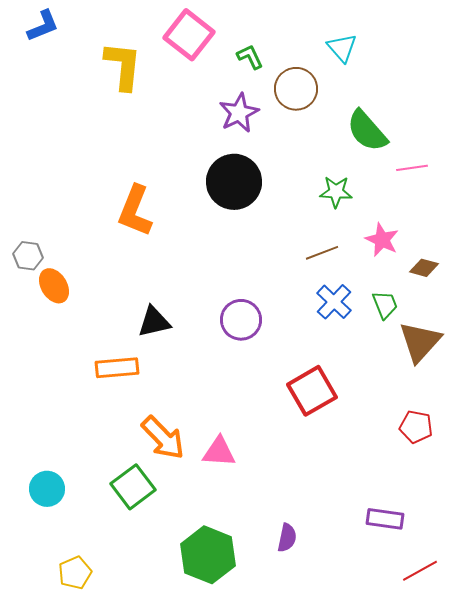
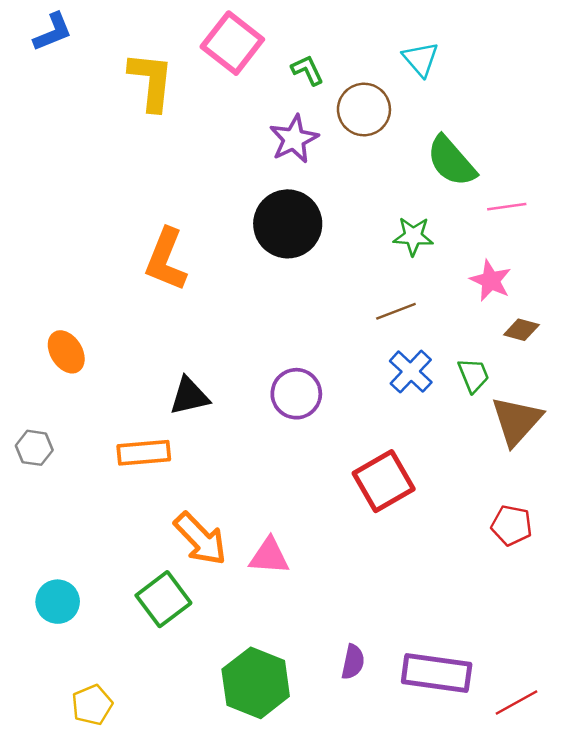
pink star: (382, 240) -> (491, 281), moved
gray hexagon: (28, 256) -> (34, 448), moved
purple rectangle: (385, 519) -> (437, 673), moved, size x1.5

